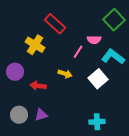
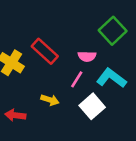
red rectangle: (55, 24) -> (45, 51), moved
pink line: (78, 52) -> (77, 79), moved

